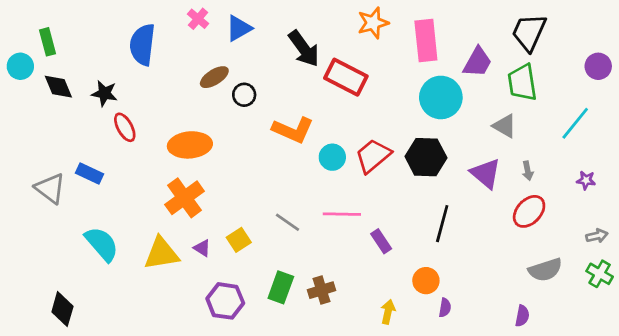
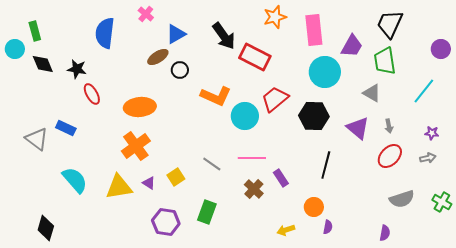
blue triangle: (239, 28) -> (176, 34), moved
red trapezoid: (373, 156) -> (275, 99), moved
cyan circle: (332, 157) -> (245, 116), size x1.4
gray arrow: (597, 236) -> (428, 158), moved
brown cross: (321, 290) -> (254, 189), moved, turned -30
yellow arrow: (388, 312) -> (286, 230), turned -120

